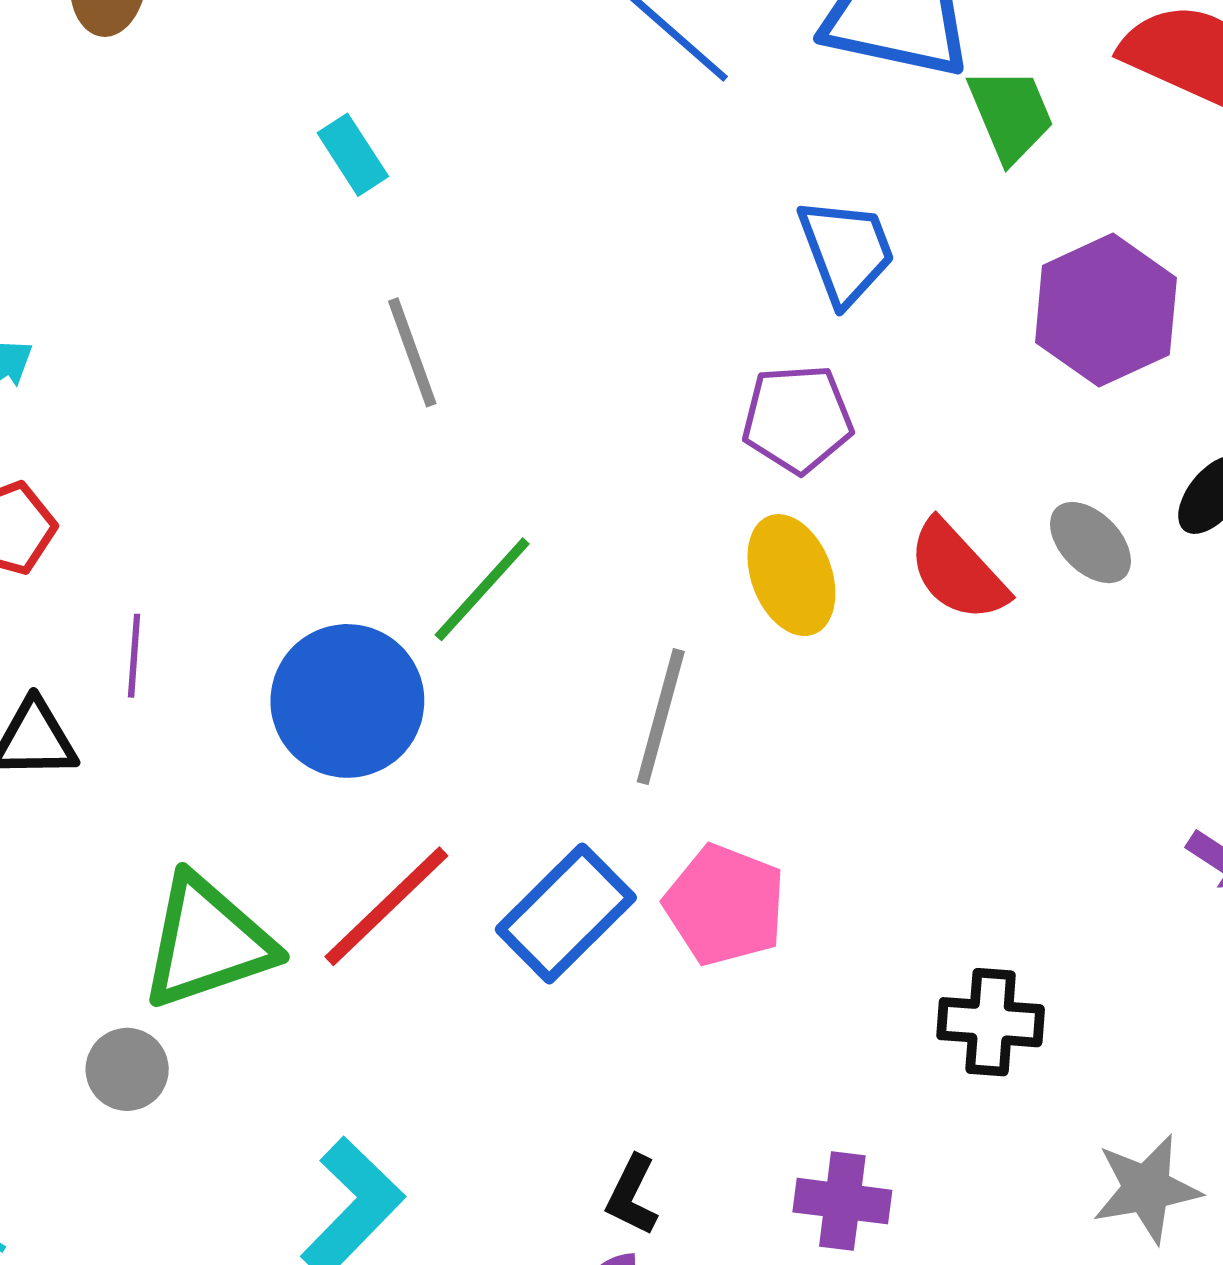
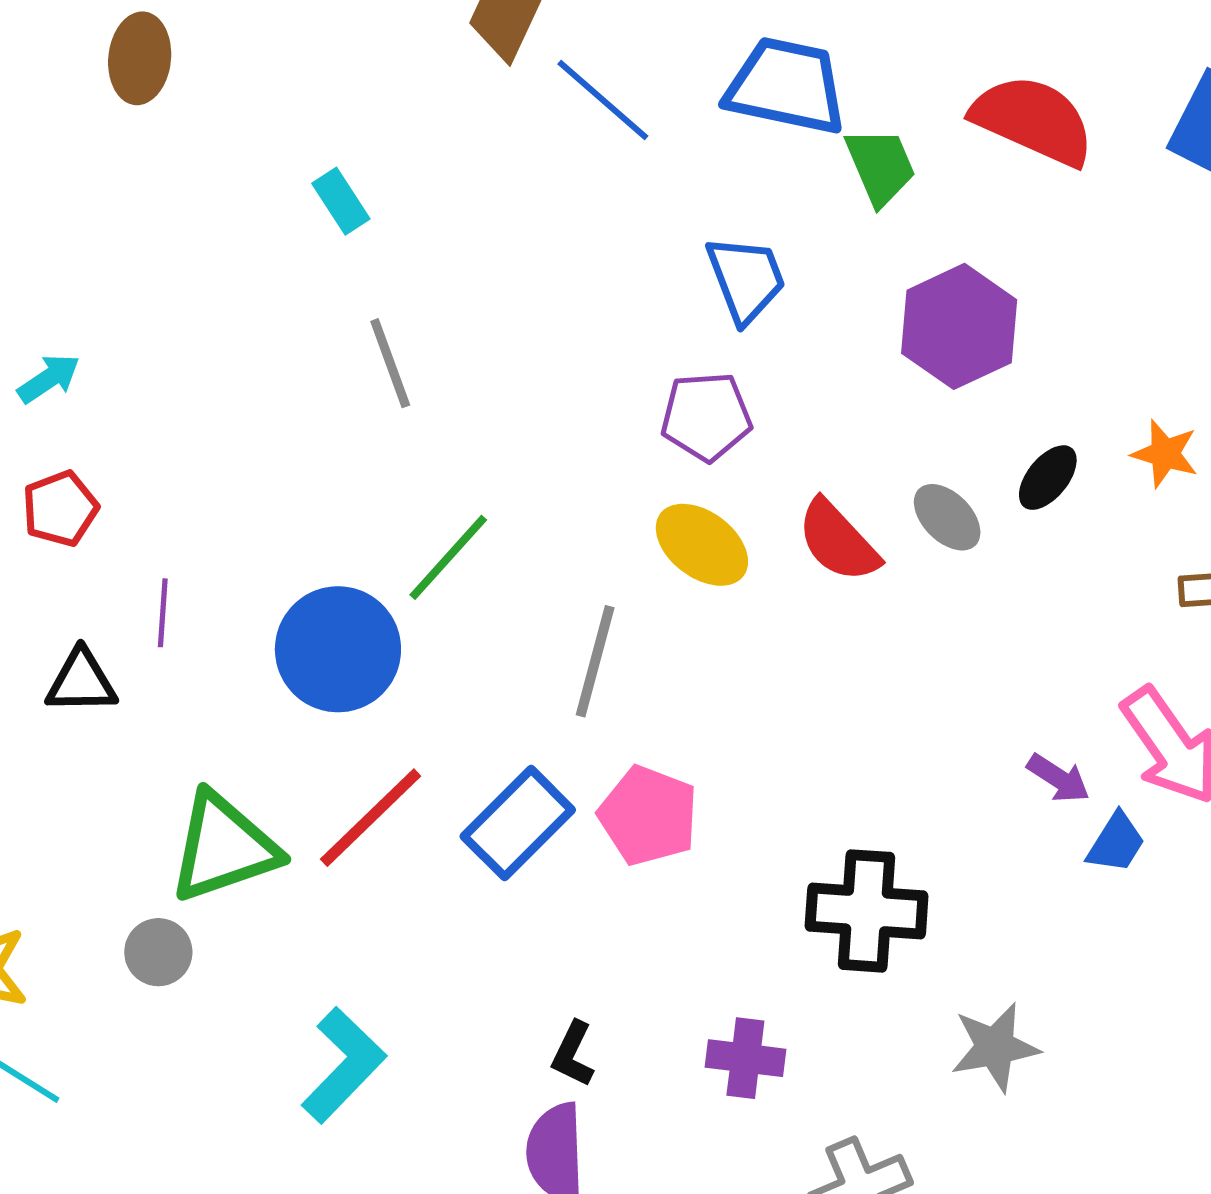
yellow ellipse: (791, 575) -> (702, 545), turned -32
black cross: (991, 1022) -> (867, 911), size x1.4

